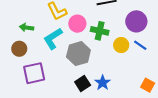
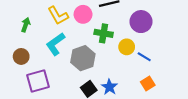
pink circle: (77, 24) -> (83, 14), moved
green arrow: (26, 27) -> (26, 25), moved, turned 104
blue line: (140, 45) -> (144, 57), moved
orange square: (148, 85) -> (148, 84), moved, turned 32

